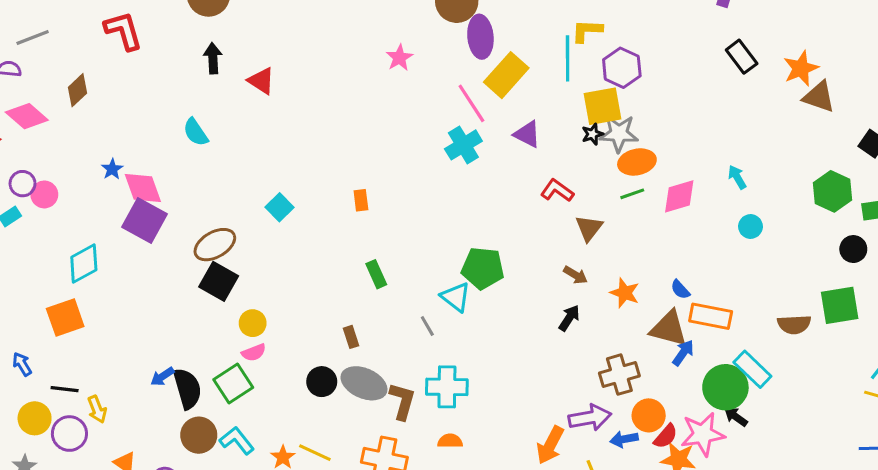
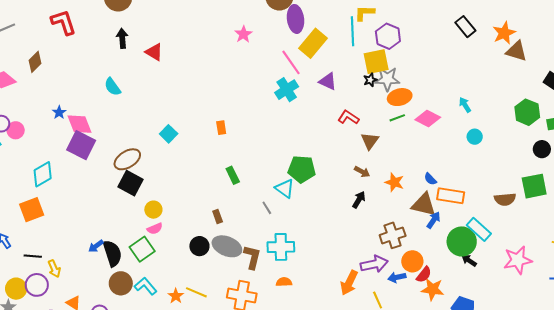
pink diamond: (679, 196) -> (428, 119), turned 45
yellow circle: (35, 418) -> (16, 289), moved
pink star: (703, 434) -> (518, 260), moved

